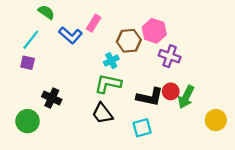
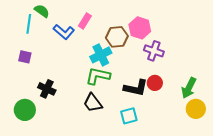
cyan line: (31, 40) -> (29, 24), moved, turned -30
cyan cross: (111, 61) -> (101, 55), size x1.5
green arrow: (186, 97) -> (189, 88), moved

